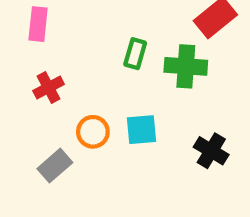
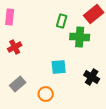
green rectangle: (135, 54) -> (62, 21), moved
orange circle: (93, 132) -> (46, 94), moved

